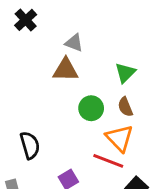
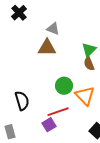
brown semicircle: (125, 107) -> (89, 64), moved
green circle: (91, 108) -> (64, 86), moved
red line: (108, 161) -> (58, 112), moved, turned -40

